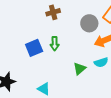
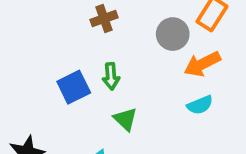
green triangle: (80, 69) -> (125, 119), moved, turned -32

